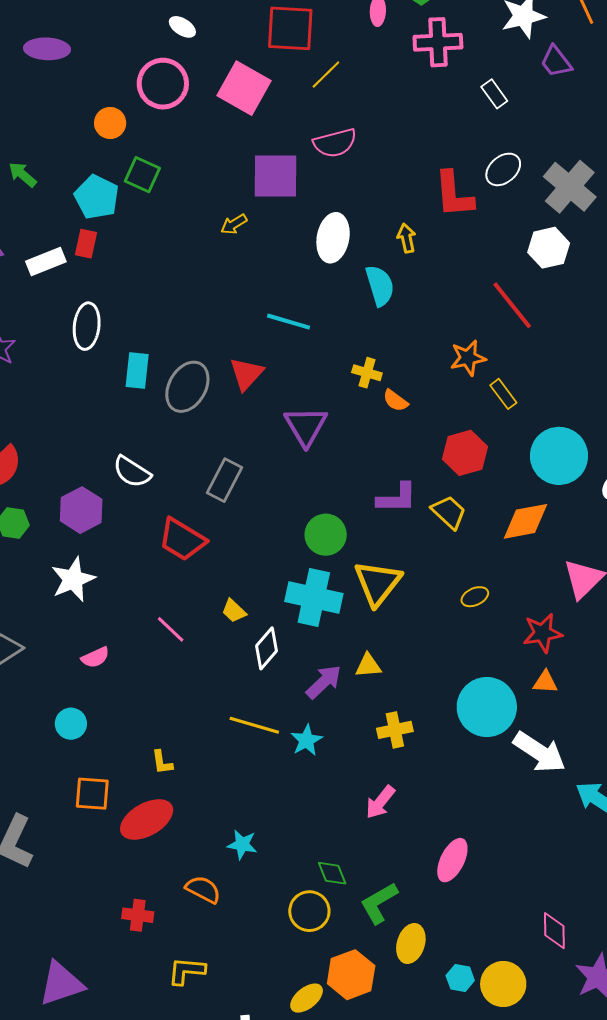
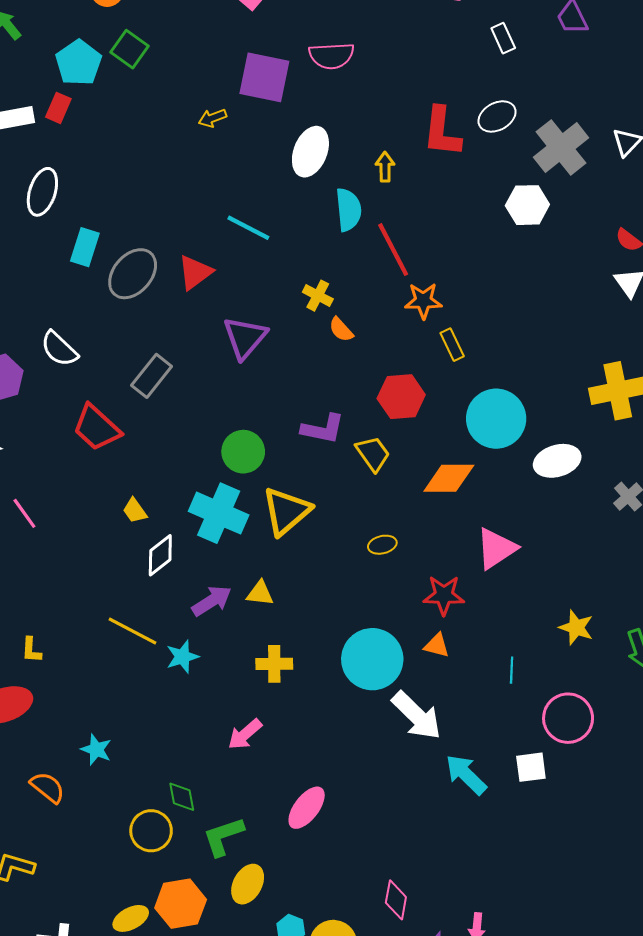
red line: (512, 305) -> (393, 250), moved
pink line: (171, 629) -> (24, 513), moved

